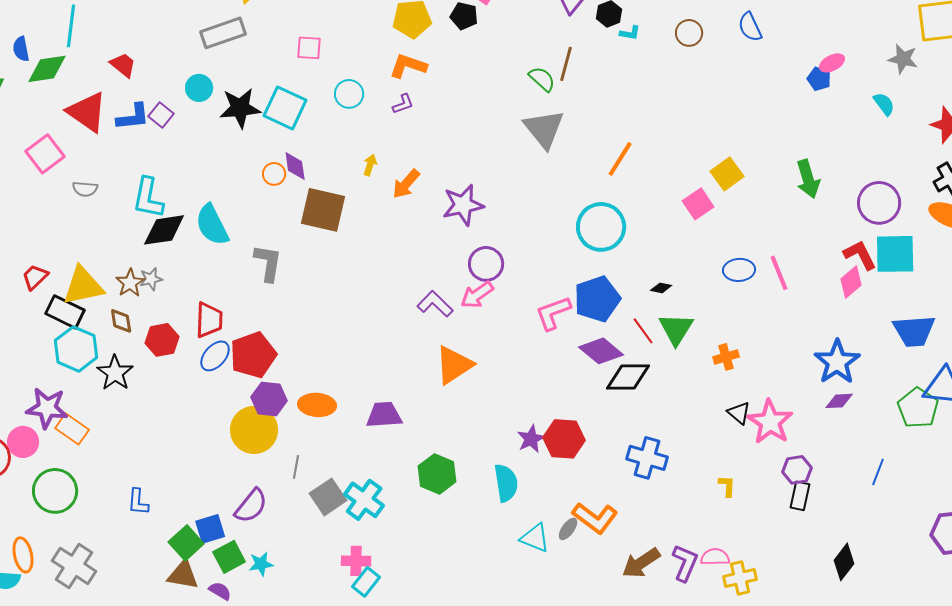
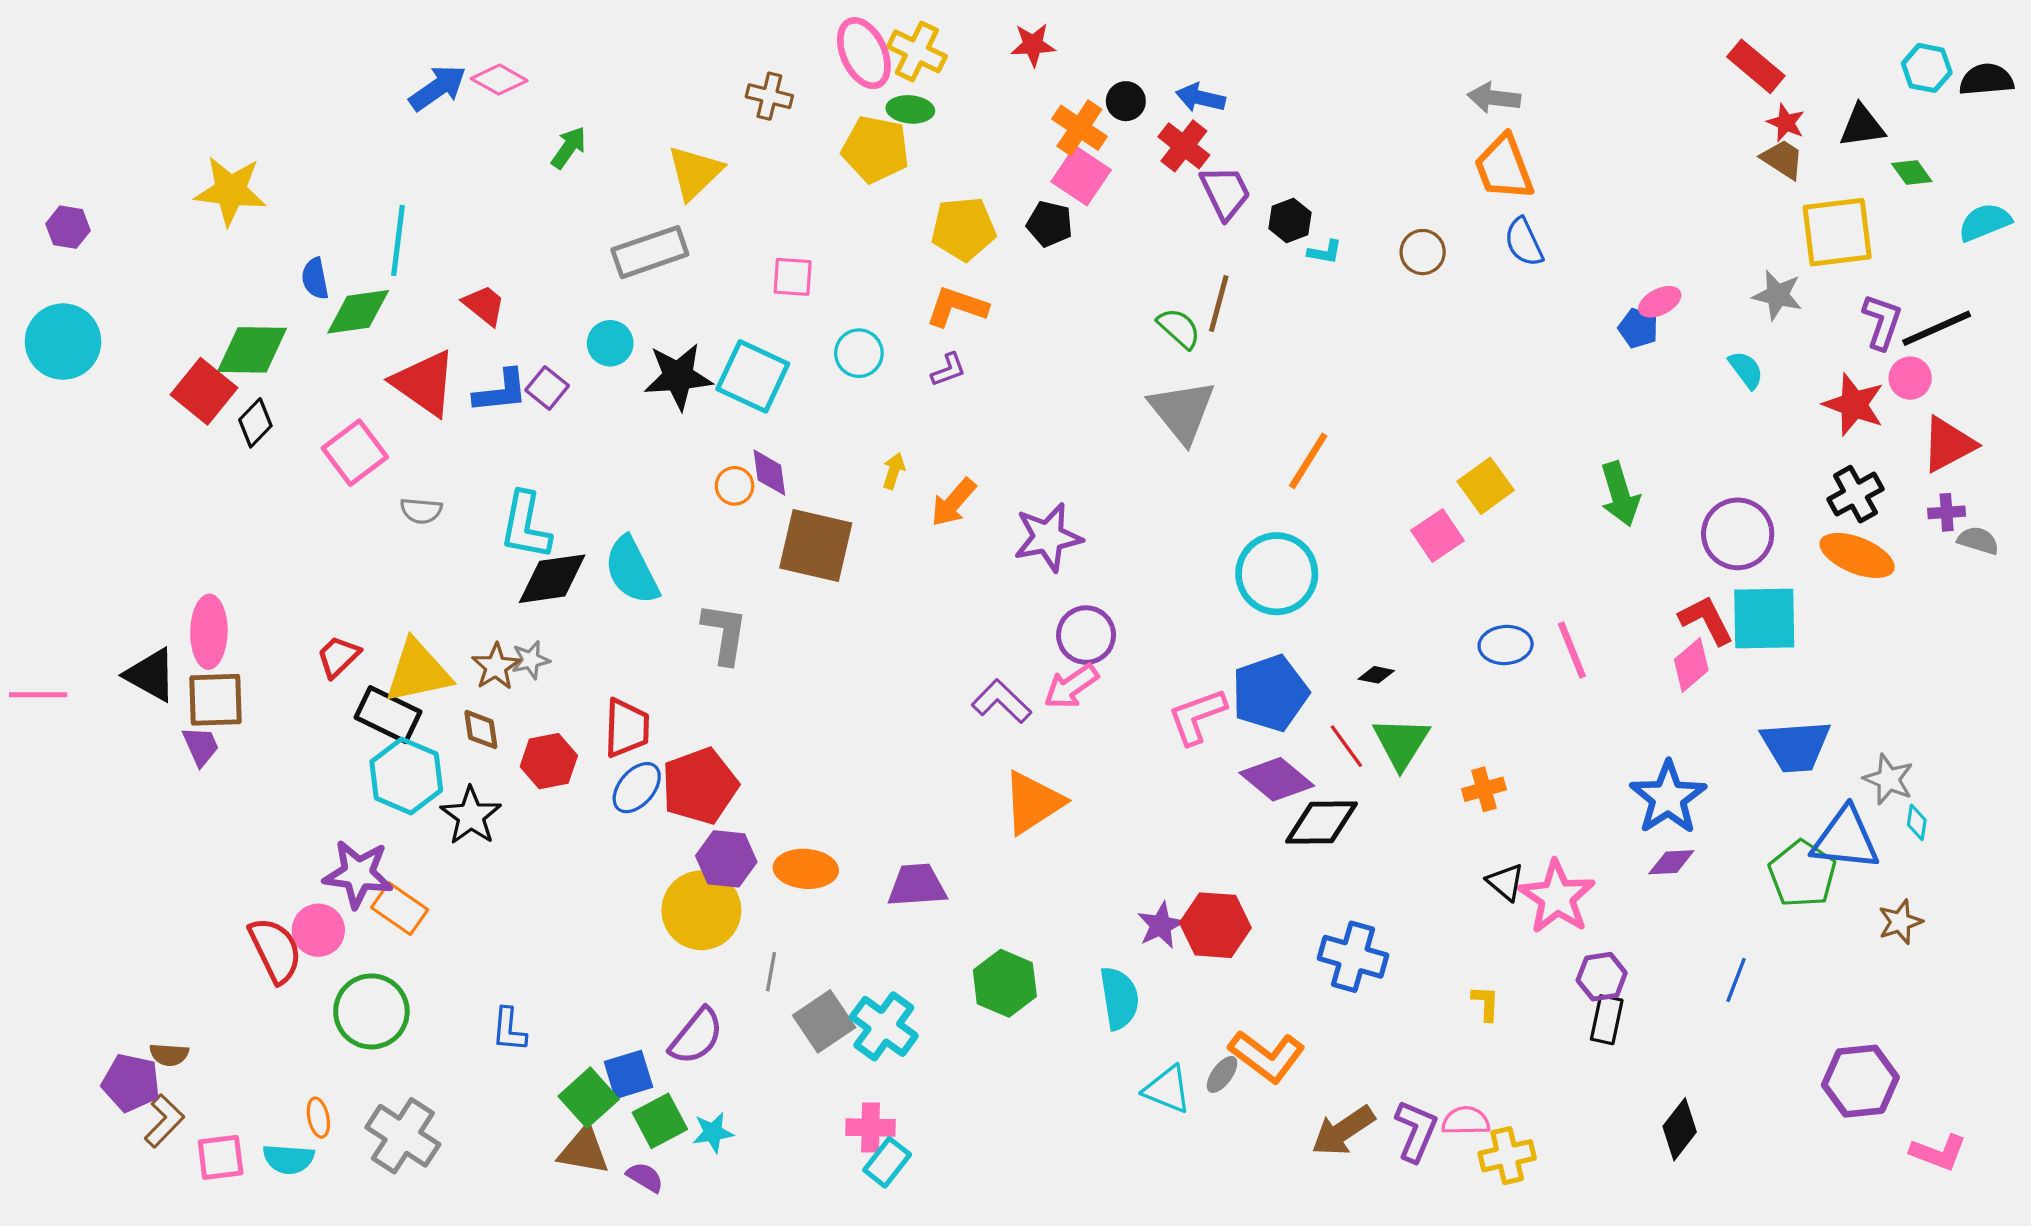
orange ellipse: (23, 555) -> (318, 1118), size x0.7

